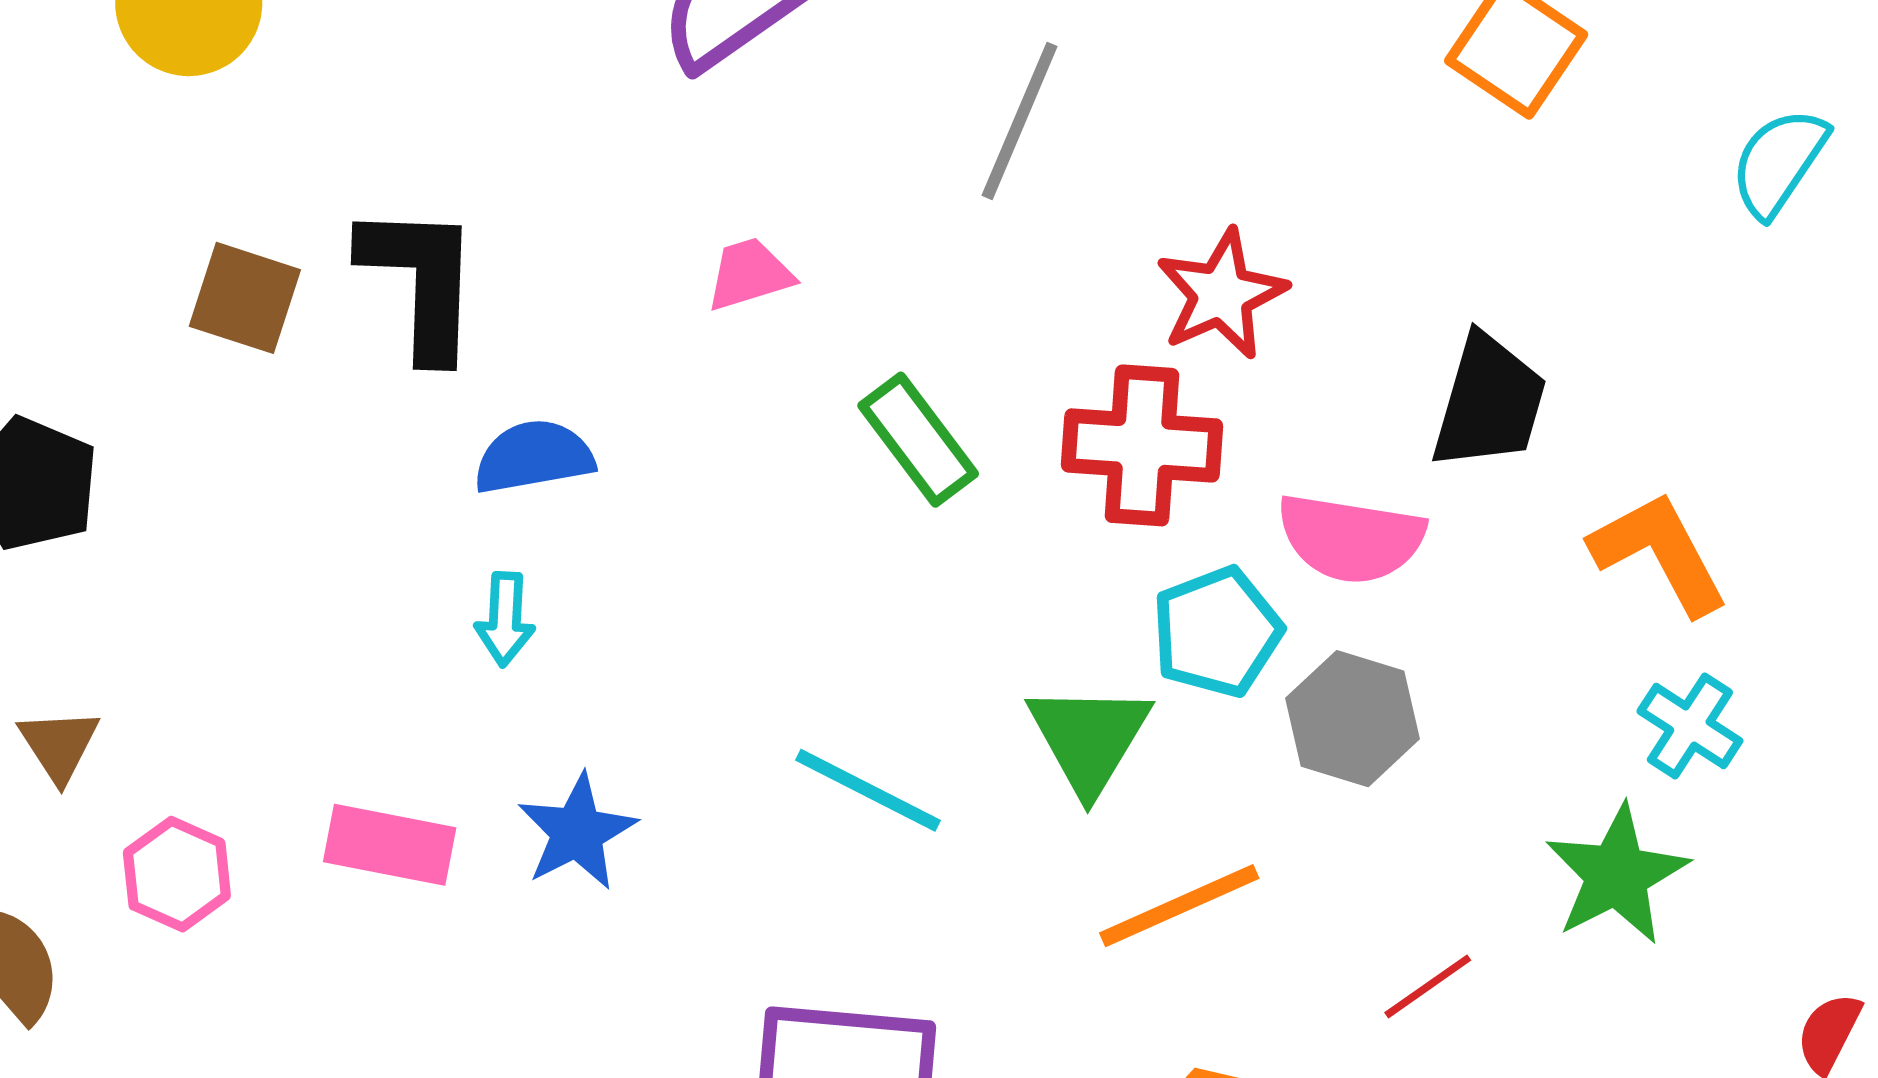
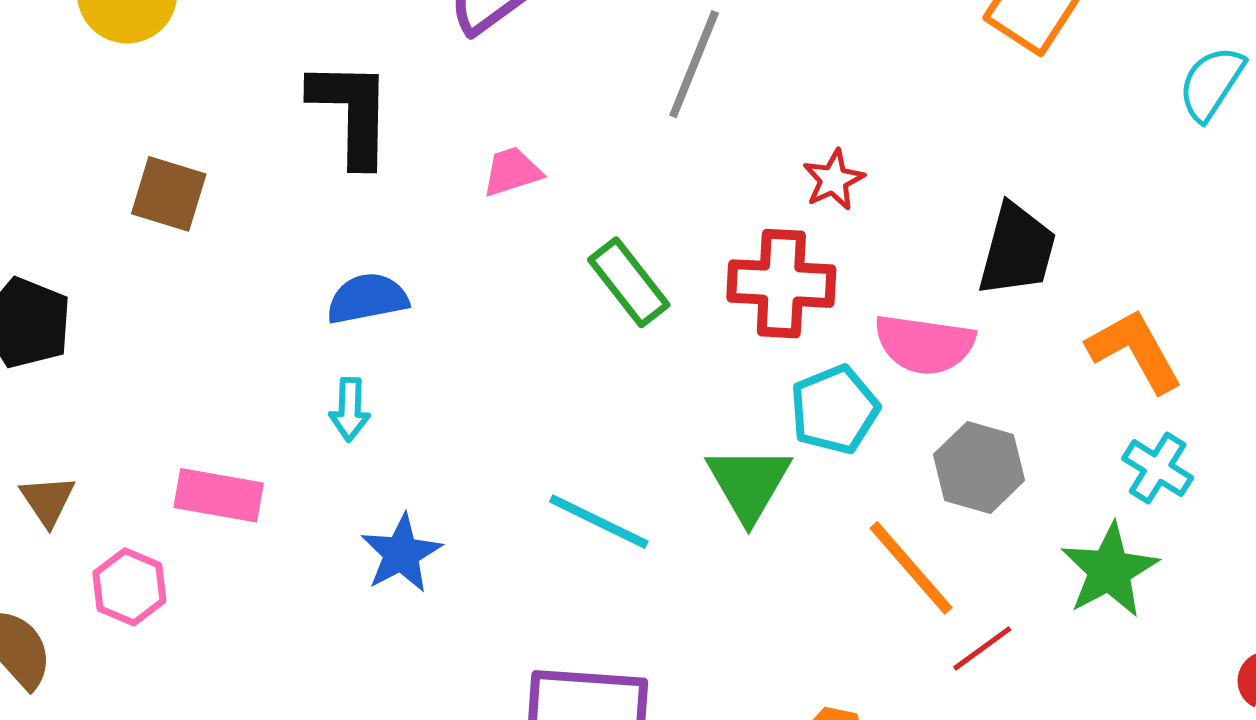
black L-shape: (421, 281) -> (352, 112), moved
red star: (1221, 294) -> (834, 180), size x0.7
gray hexagon: (1353, 719) -> (979, 467), moved
pink rectangle: (390, 845) -> (219, 495), moved
orange line: (1179, 906) -> (911, 568), moved, turned 74

